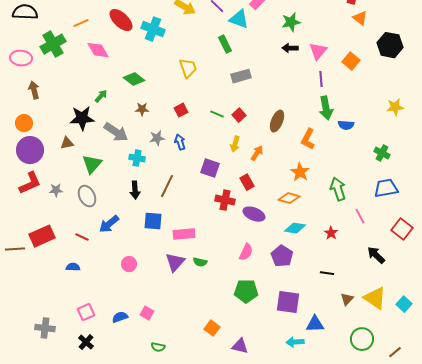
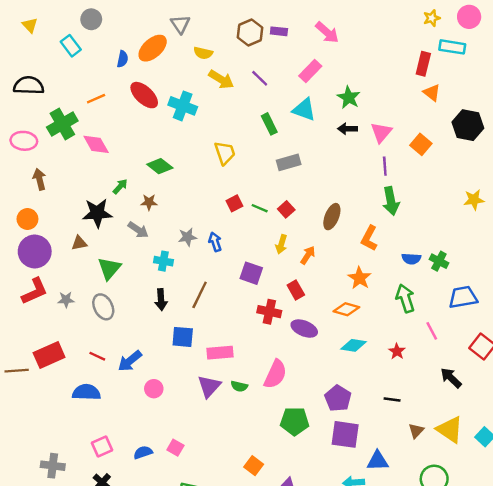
cyan triangle: (239, 19) -> (304, 110), moved
green star: (291, 22) -> (349, 97), turned -30
pink diamond: (98, 50) -> (96, 144), moved
brown star: (142, 109) -> (149, 202), moved
red square: (181, 110) -> (234, 203), moved
blue semicircle: (346, 125) -> (411, 259), moved
gray arrow: (116, 132) -> (138, 230), size x0.7
green cross: (382, 153) -> (439, 261), moved
blue arrow: (109, 224) -> (130, 361), moved
pink semicircle: (246, 252) -> (275, 374), moved, size x1.4
purple pentagon: (282, 256) -> (338, 398), moved
blue semicircle: (73, 267) -> (86, 392), size x1.6

